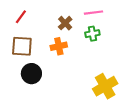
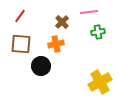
green cross: (92, 34) -> (98, 32), moved
black circle: (31, 74) -> (41, 66), moved

